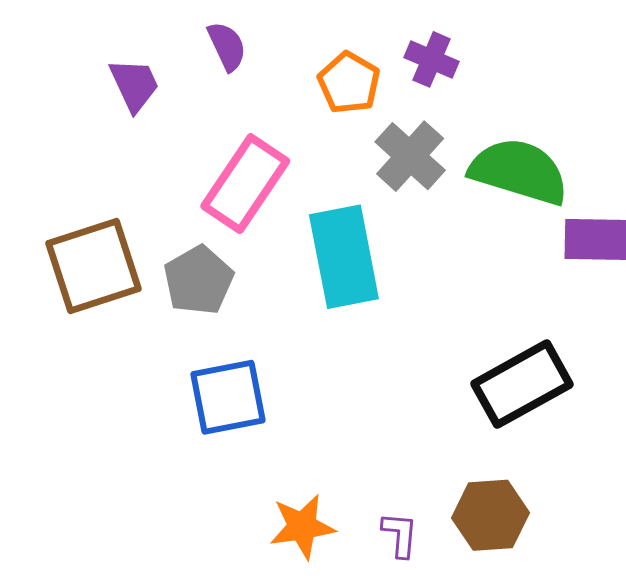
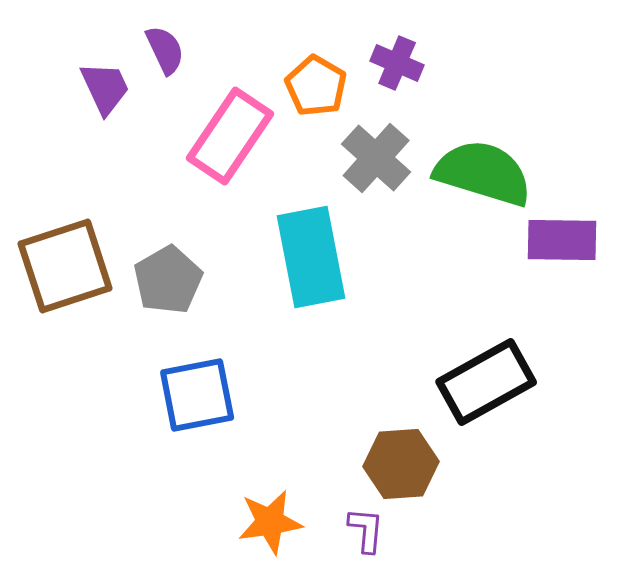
purple semicircle: (227, 46) -> (165, 50), moved
pink rectangle: (245, 184) -> (230, 136), moved
brown hexagon: (490, 515) -> (401, 464), moved

